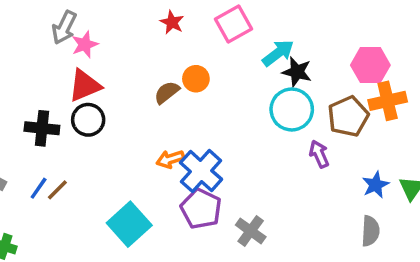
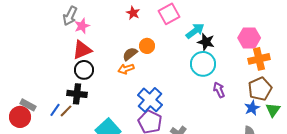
brown pentagon: (348, 116) -> (260, 89), moved
black cross: (42, 128) -> (77, 94), moved
orange arrow: (170, 159) -> (126, 69), moved

